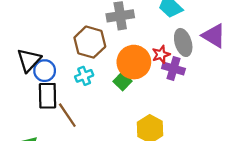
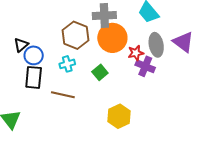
black triangle: (29, 60) -> (21, 45), size x0.7
orange circle: (134, 62) -> (112, 38), moved
brown line: (67, 115) -> (63, 95), moved, turned -50

